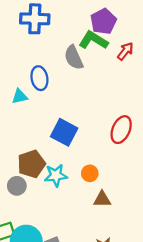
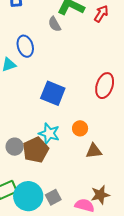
gray semicircle: (74, 58) -> (55, 24), size x0.7
brown pentagon: (31, 164) -> (36, 150), moved
cyan star: (56, 175) -> (49, 133), turned 30

